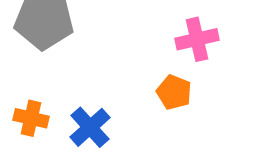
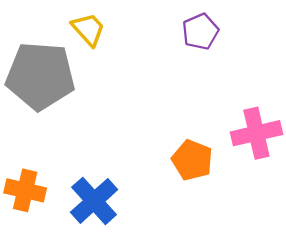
pink cross: (197, 39) -> (256, 133), moved

